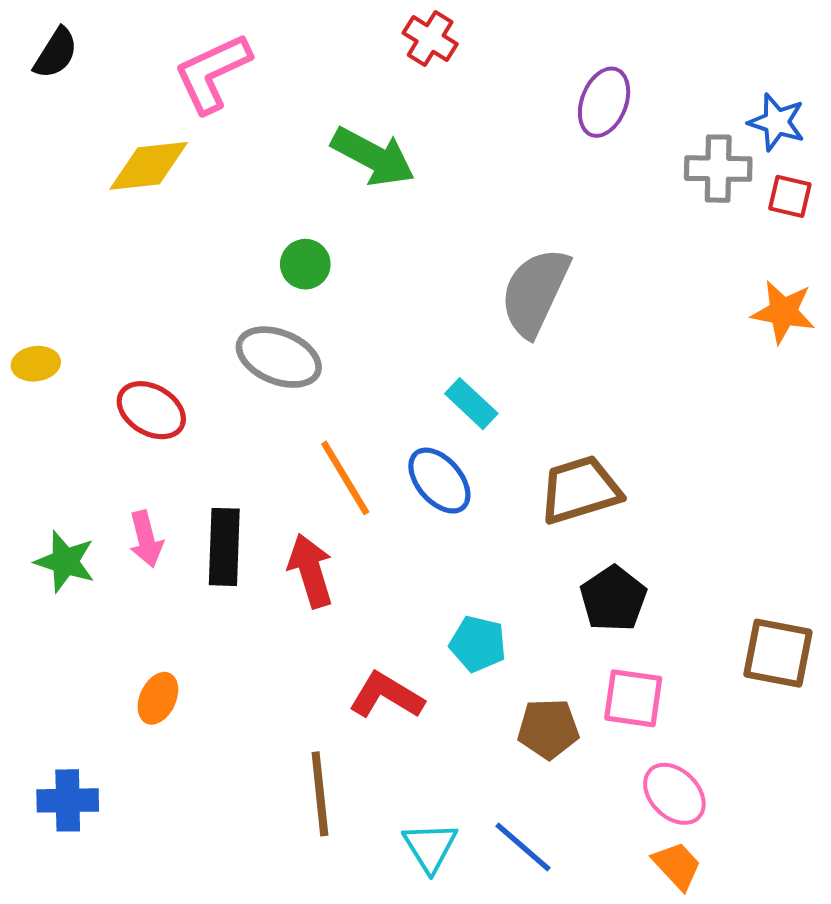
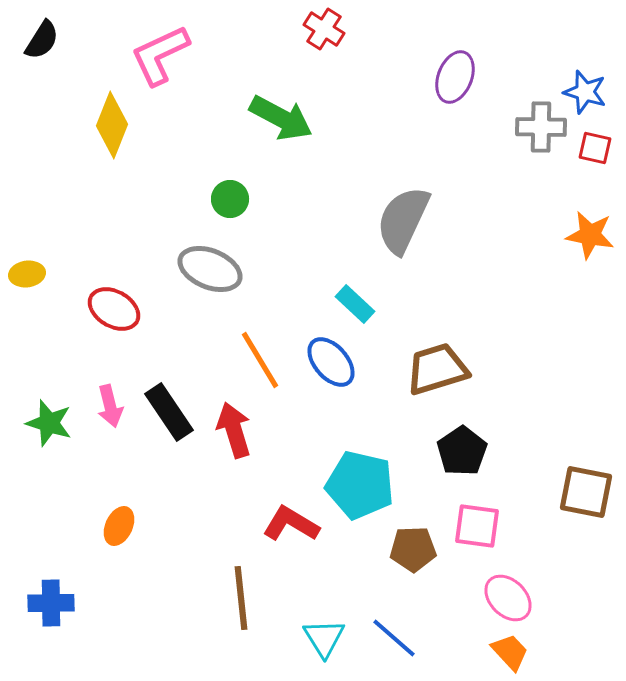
yellow diamond: (149, 166) -> (112, 125), turned -62
black rectangle: (224, 547) -> (169, 412), turned -36
cyan pentagon: (478, 644) -> (360, 485), size x1.6

